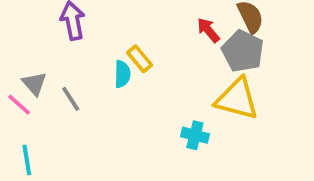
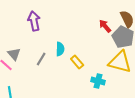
yellow rectangle: (140, 59) -> (77, 62), moved
gray line: (71, 99) -> (41, 59), moved, turned 64

